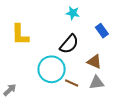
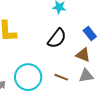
blue rectangle: (102, 31) -> (90, 33), moved
cyan circle: (52, 69) -> (28, 77), moved

